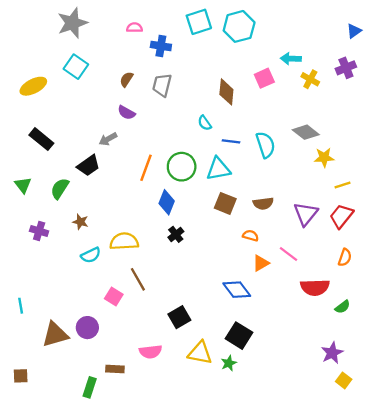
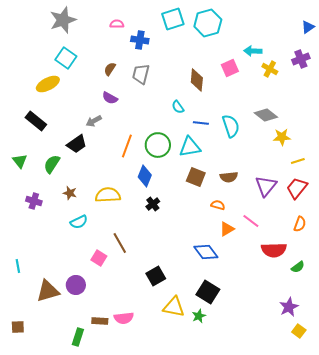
yellow ellipse: (33, 86) -> (48, 84), moved
yellow semicircle: (124, 241) -> (108, 195), moved
pink semicircle: (151, 352) -> (124, 318), moved

